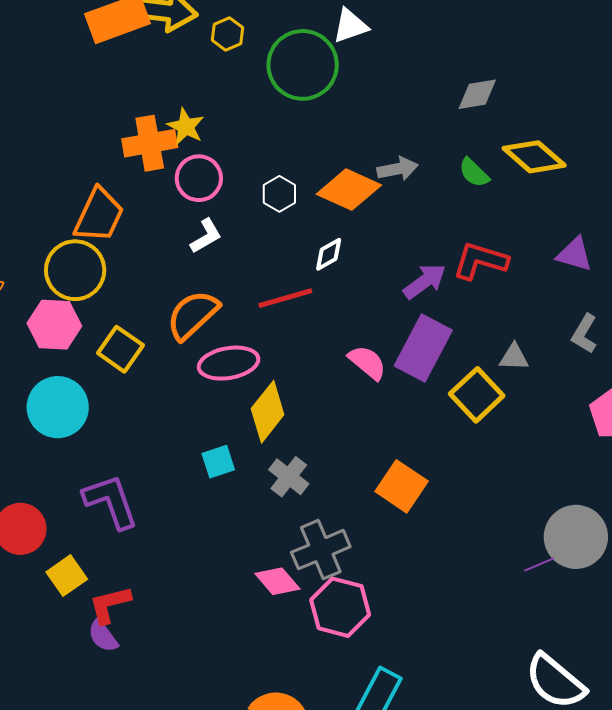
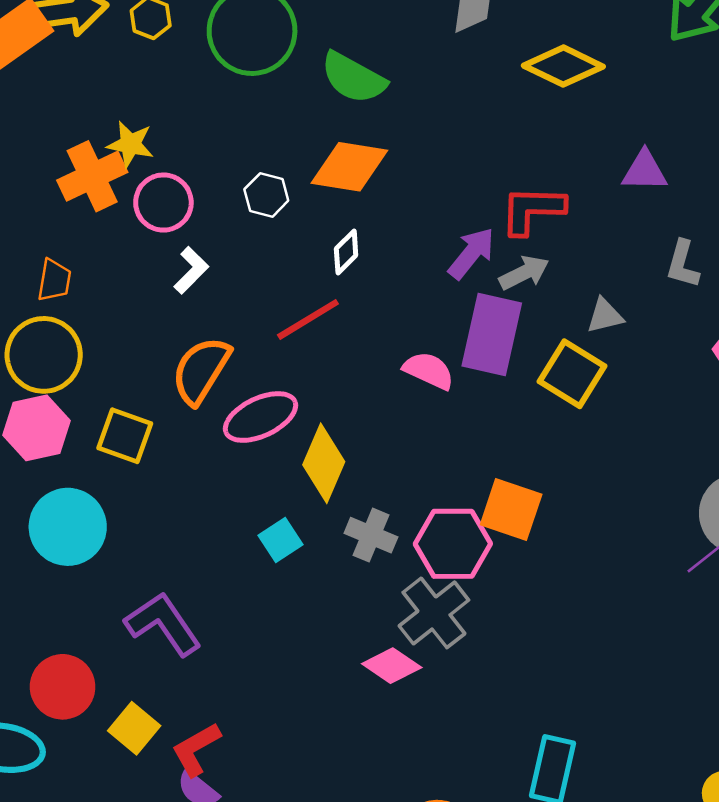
gray arrow: (398, 169) -> (524, 273), moved
green semicircle: (474, 173) -> (353, 78), moved, size x1.6
orange trapezoid: (99, 215) -> (54, 280), size x0.6
pink hexagon: (340, 607) -> (453, 544), moved

